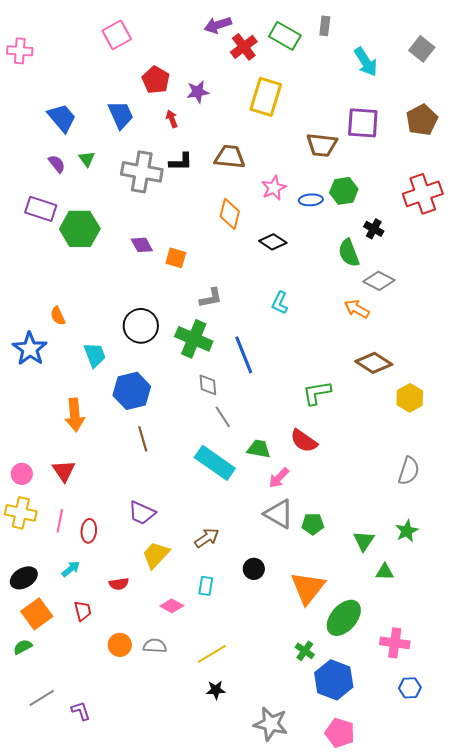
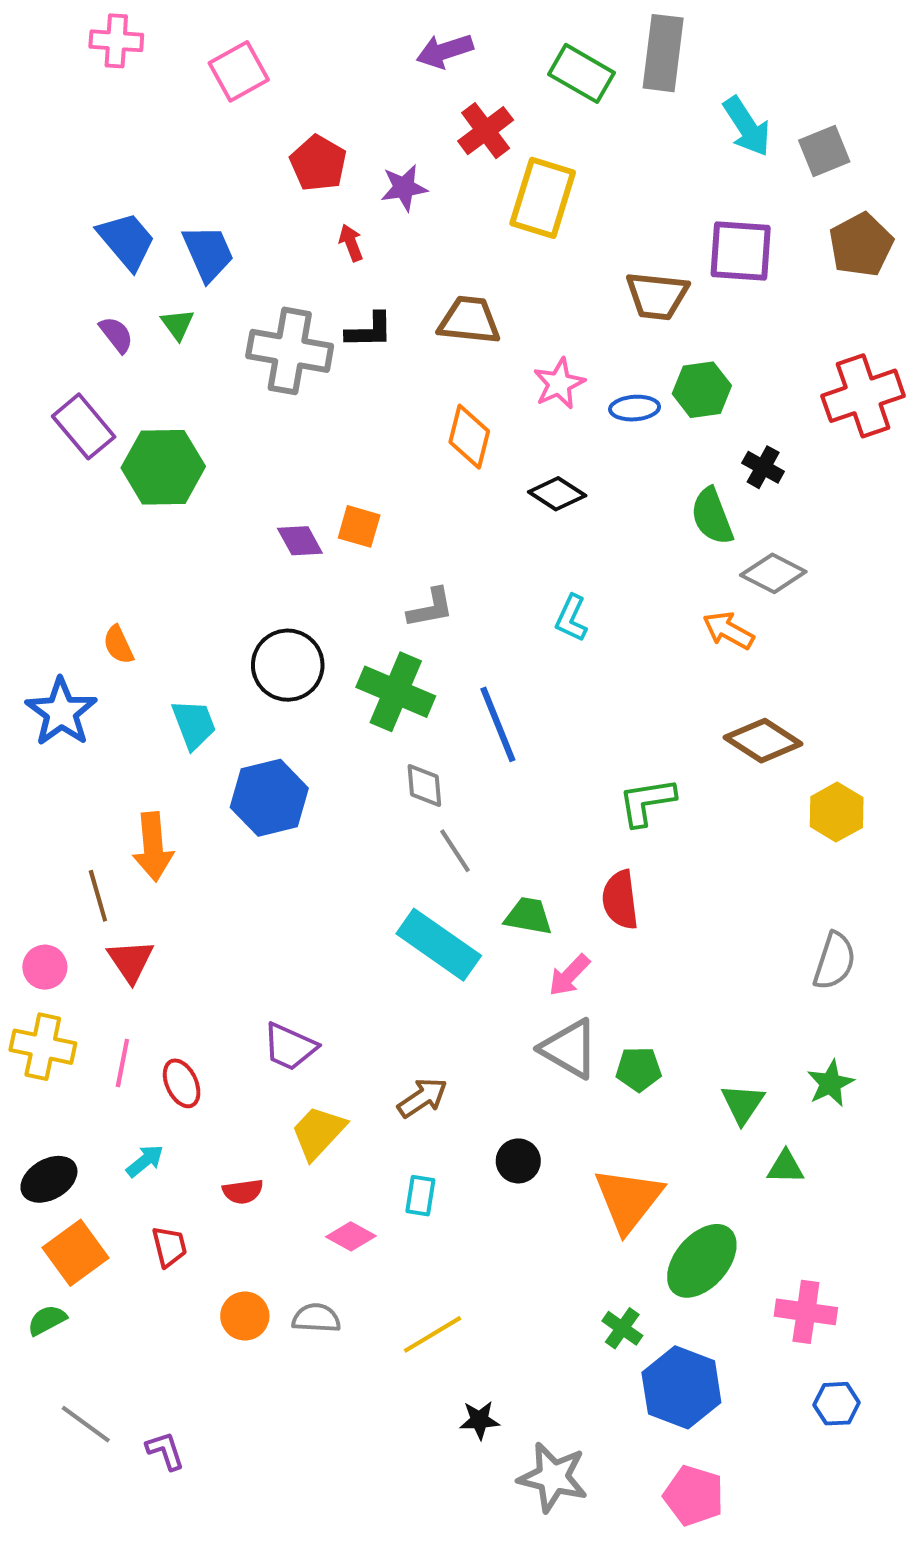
gray rectangle: (325, 26) -> (663, 53), size x1.8
red cross: (244, 47) -> (486, 131), moved
gray square: (422, 49) -> (824, 151), moved, turned 30
pink cross: (20, 51) -> (116, 41), moved
blue trapezoid: (121, 115) -> (208, 253), moved
purple rectangle: (41, 209) -> (84, 426), turned 32
purple diamond: (142, 245) -> (300, 541), moved
brown line: (143, 439) -> (98, 896), moved
red semicircle: (304, 441) -> (620, 900), turned 48
red ellipse: (89, 531) -> (182, 1083), turned -30
black star: (216, 690) -> (479, 1420), moved
gray line: (42, 698) -> (86, 1424), turned 68

